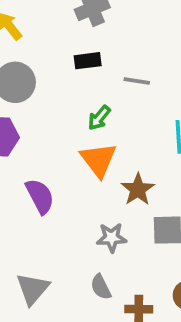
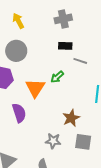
black rectangle: (88, 61) -> (65, 46), moved
orange triangle: (99, 160) -> (35, 88), moved

